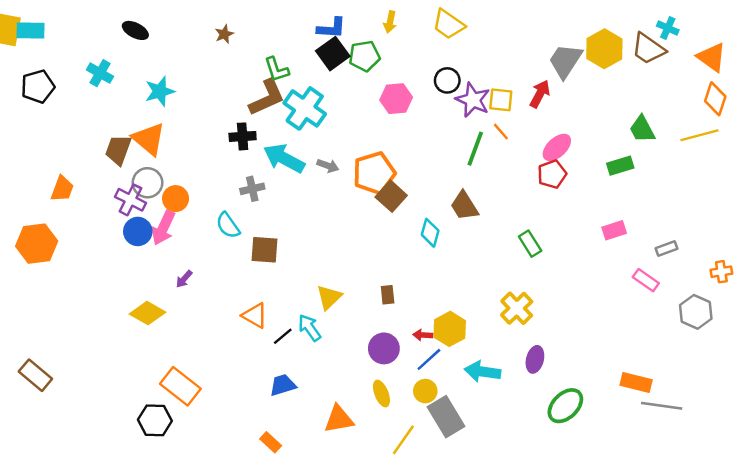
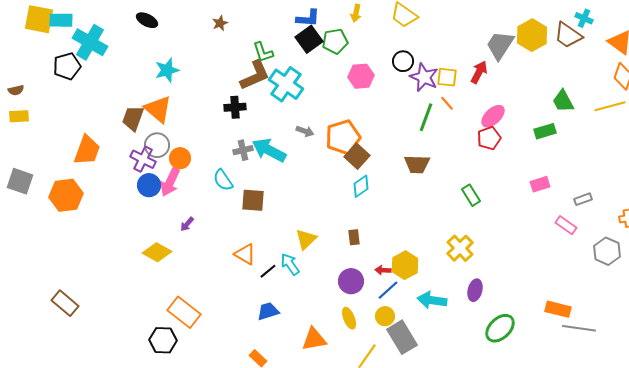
cyan cross: (100, 73) -> (90, 42), moved, size x1.6
cyan arrow: (284, 158) -> (269, 150), moved
orange trapezoid: (62, 189) -> (87, 150), size x1.4
brown trapezoid: (464, 206) -> (417, 164), turned -56
cyan diamond: (430, 233) -> (361, 186), moved, turned 40

